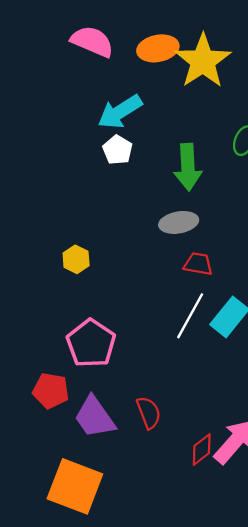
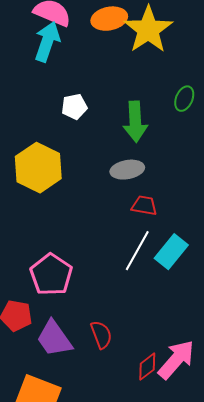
cyan arrow: (120, 112) -> (47, 42), moved, turned 141
white pentagon: (118, 150) -> (74, 107), turned 30
yellow hexagon: (76, 259) -> (38, 168), moved, size x2.0

